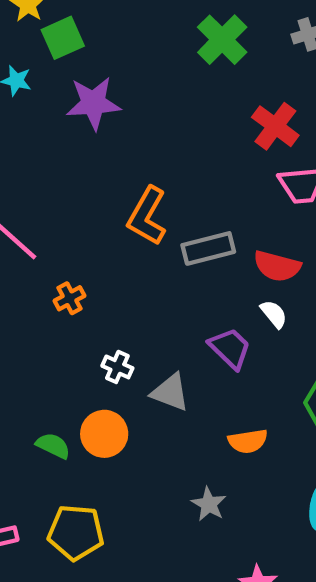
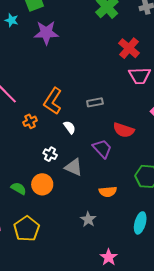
orange L-shape: (147, 216) -> (53, 101), moved
gray rectangle: (208, 248) -> (95, 102), size x0.7
red semicircle: (277, 266) -> (124, 130), moved
white semicircle: (274, 314) -> (70, 127), moved
yellow pentagon: (76, 532) -> (27, 229), turned 30

